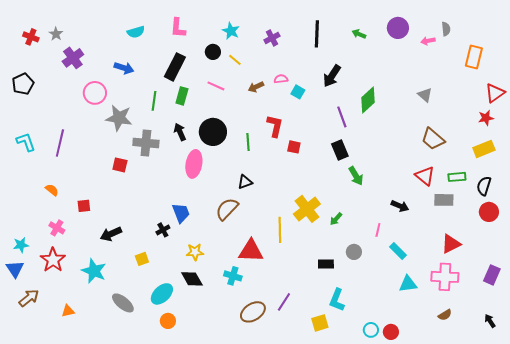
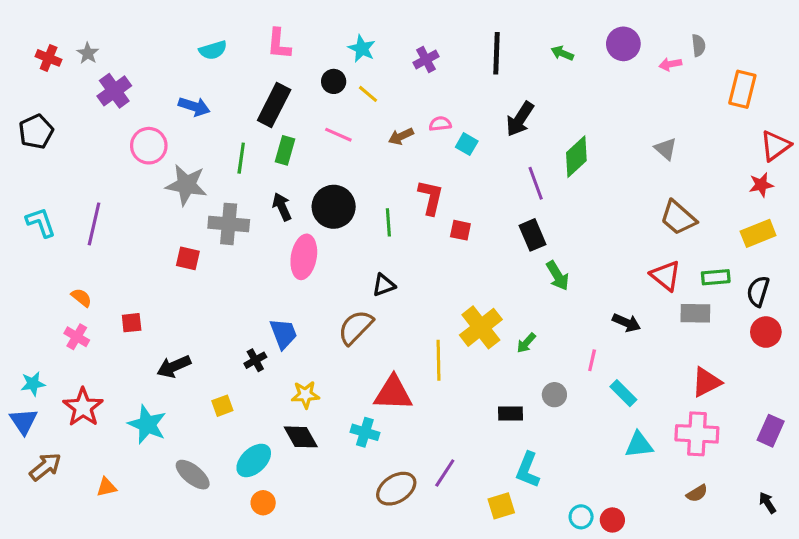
pink cross: (57, 228) -> (77, 337), moved

